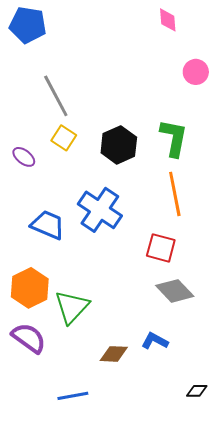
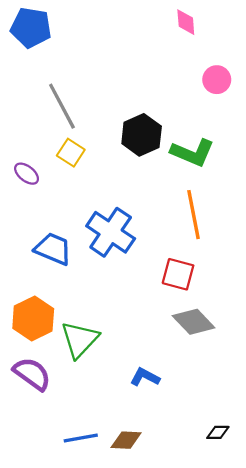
green L-shape: (174, 138) -> (192, 153), turned 102
black hexagon: (119, 145) -> (142, 135), moved
blue L-shape: (155, 341) -> (145, 377), moved
brown diamond: (114, 354) -> (126, 440), moved

